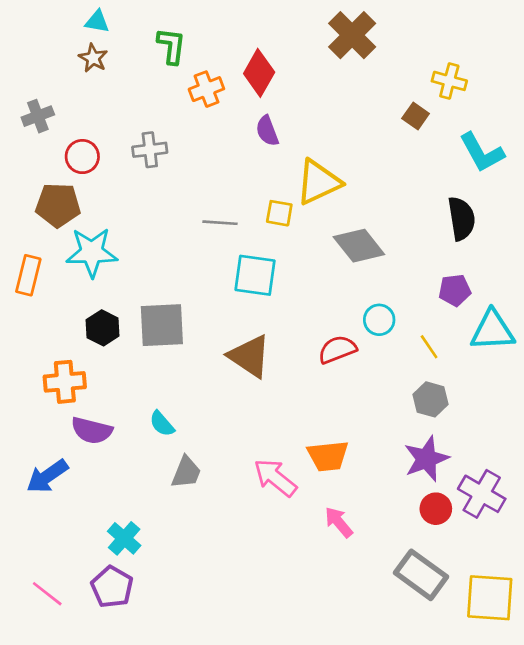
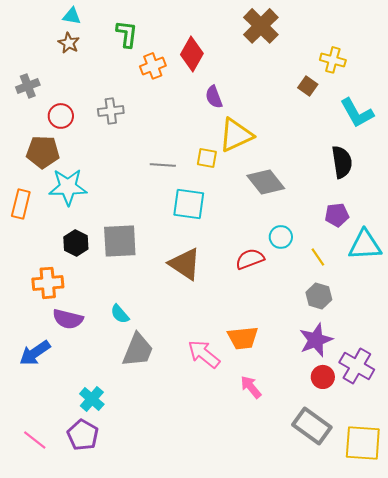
purple semicircle: (267, 131) -> (214, 97), moved
gray trapezoid: (186, 472) -> (138, 350), size x1.4

